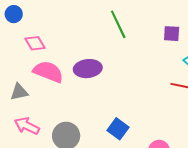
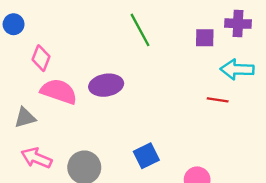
pink diamond: (35, 43) -> (41, 58), turned 55
blue square: (118, 129) -> (146, 156), turned 30

